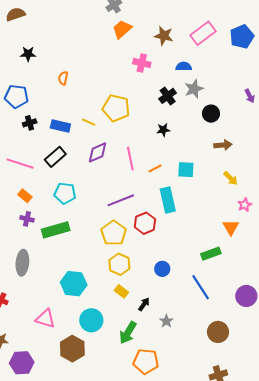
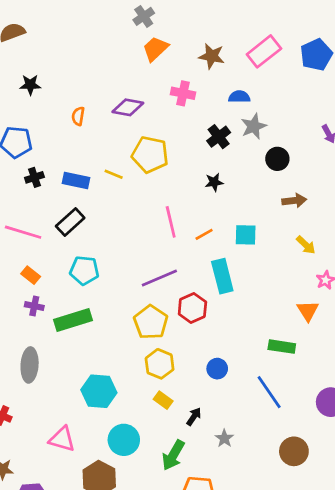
purple diamond: (97, 152) -> (128, 107), moved, turned 35
green rectangle: (211, 254) -> (282, 347), turned 30

